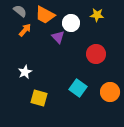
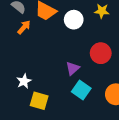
purple triangle: (58, 37) -> (73, 68), moved, turned 32
white star: (25, 72) -> (24, 81), moved

